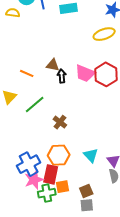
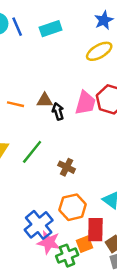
orange line: (27, 73) -> (16, 104), moved
pink trapezoid: (85, 73) -> (85, 103), turned -85
red rectangle: (51, 174) -> (95, 230), moved
pink star: (34, 180) -> (49, 242), turned -30

